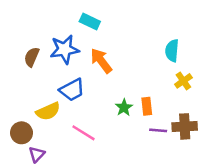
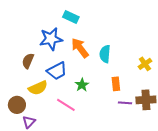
cyan semicircle: (172, 51) -> (105, 54), moved
brown semicircle: (32, 57) -> (28, 61), moved
green star: (124, 108) -> (82, 85), moved

